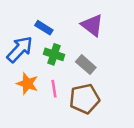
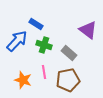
purple triangle: (92, 25) -> (88, 30), moved
orange star: (27, 84) -> (23, 80), moved

